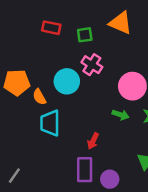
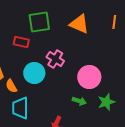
red rectangle: (51, 28) -> (21, 42), moved
green square: (85, 35) -> (39, 22), moved, size x1.6

